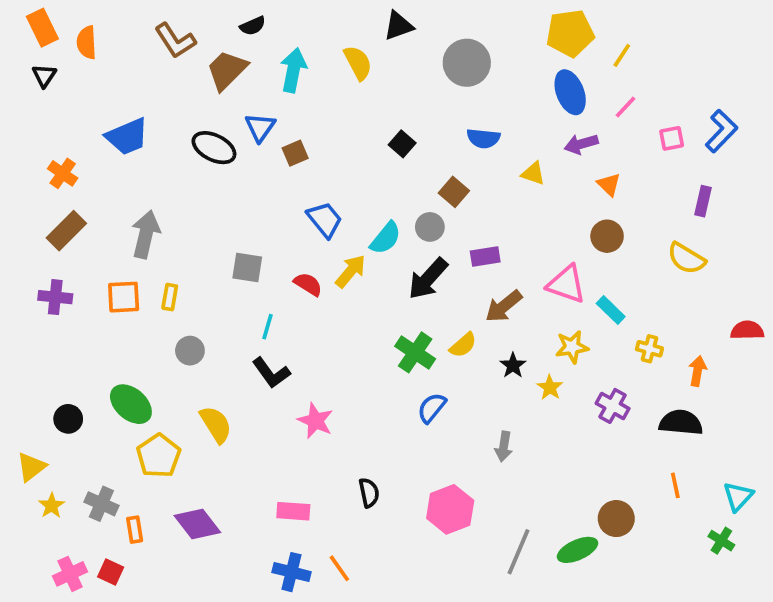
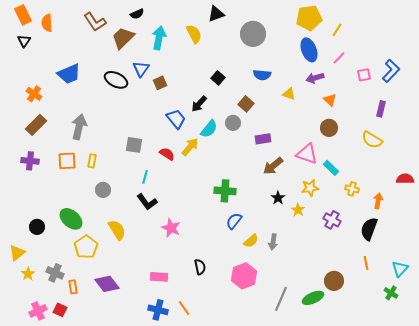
black arrow: (428, 279) -> (199, 104), moved, size x0.7
yellow semicircle: (463, 345) -> (251, 241), moved
green cross: (415, 352) -> (225, 191), turned -30
black semicircle: (681, 423) -> (369, 229), turned -75

